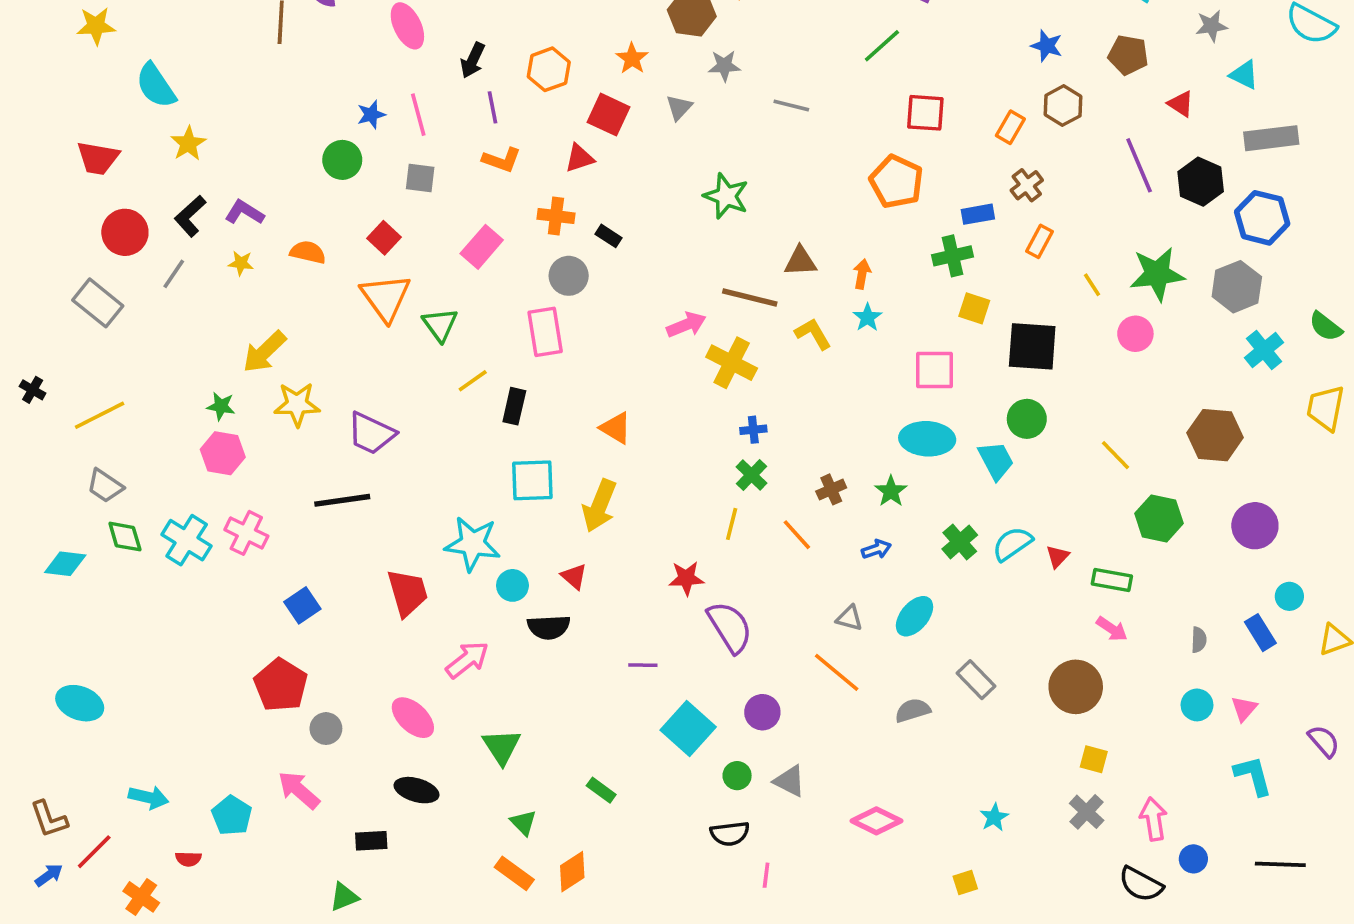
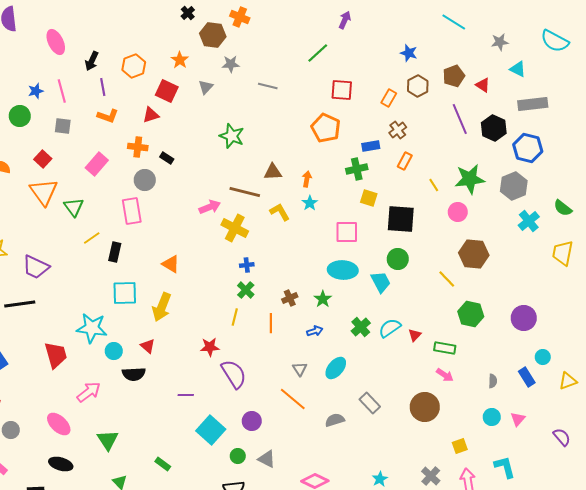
brown pentagon: (1128, 55) -> (454, 76), moved, turned -30
brown hexagon: (1215, 435) -> (474, 254), moved
orange line: (797, 535) -> (271, 323), turned 42
gray triangle: (849, 618) -> (300, 369), turned 42
yellow square: (1094, 759) -> (460, 446), moved, turned -35
cyan L-shape: (1253, 776) -> (505, 467), moved

